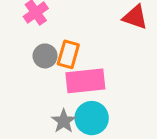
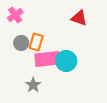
cyan circle: (92, 118) -> (66, 61), moved

